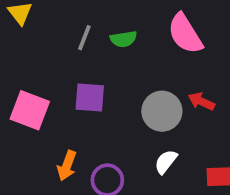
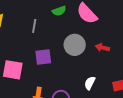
green semicircle: (123, 39) -> (59, 11), moved
gray circle: (162, 111) -> (75, 45), moved

